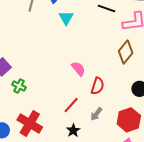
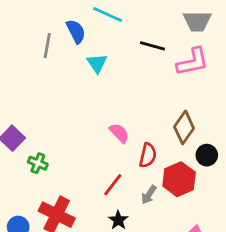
brown diamond: (126, 52) -> (184, 127), moved
red hexagon: (129, 120) -> (179, 179), moved

